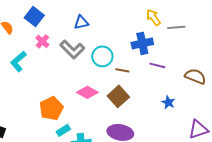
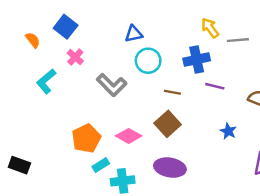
blue triangle: (81, 22) -> (134, 34), moved
gray L-shape: (72, 49) -> (112, 85), moved
cyan circle: (102, 56) -> (148, 61), moved
pink diamond: (87, 92) -> (129, 136), moved

